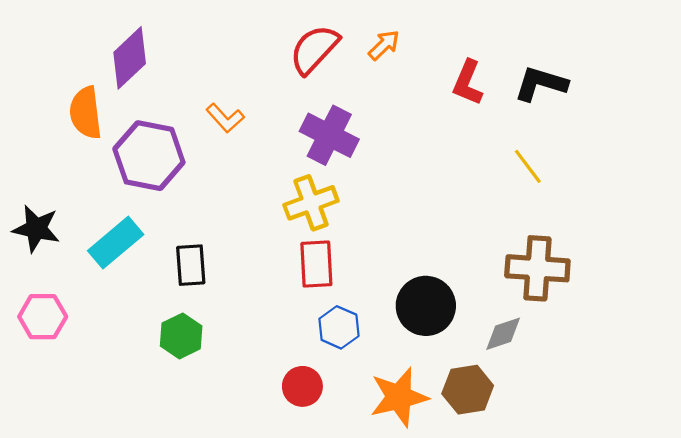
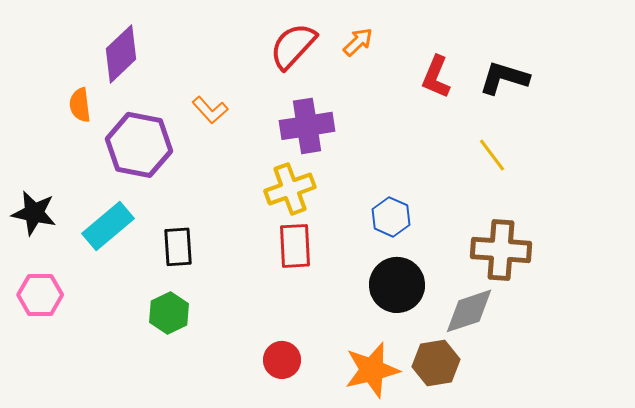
orange semicircle: (86, 113) -> (80, 105), size x0.7
purple cross: (329, 135) -> (307, 126), turned -36
blue hexagon: (339, 327) -> (391, 217), moved
gray diamond: (503, 334) -> (469, 311), size x1.4

